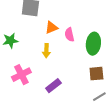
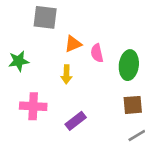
pink cross: (21, 75) -> (33, 106), turned 30

